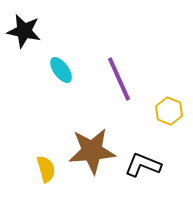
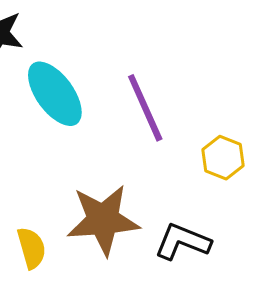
cyan ellipse: (61, 70) -> (55, 94), size x1.6

